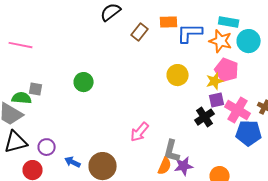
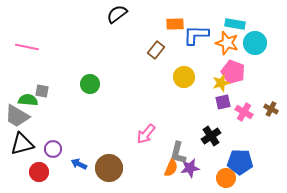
brown rectangle: (140, 32) -> (156, 50), moved
pink cross: (238, 110) -> (244, 112), size x0.7
black cross: (205, 117) -> (211, 136), moved
blue pentagon: (249, 133) -> (240, 162), moved

